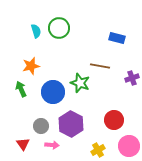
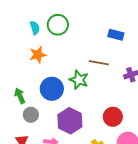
orange star: (31, 66) -> (38, 55), moved
green arrow: (21, 89) -> (20, 96), moved
gray circle: (41, 126) -> (31, 115), moved

